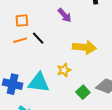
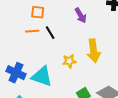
yellow arrow: (84, 47) -> (94, 51), turned 65
yellow star: (64, 70) -> (69, 61), moved

